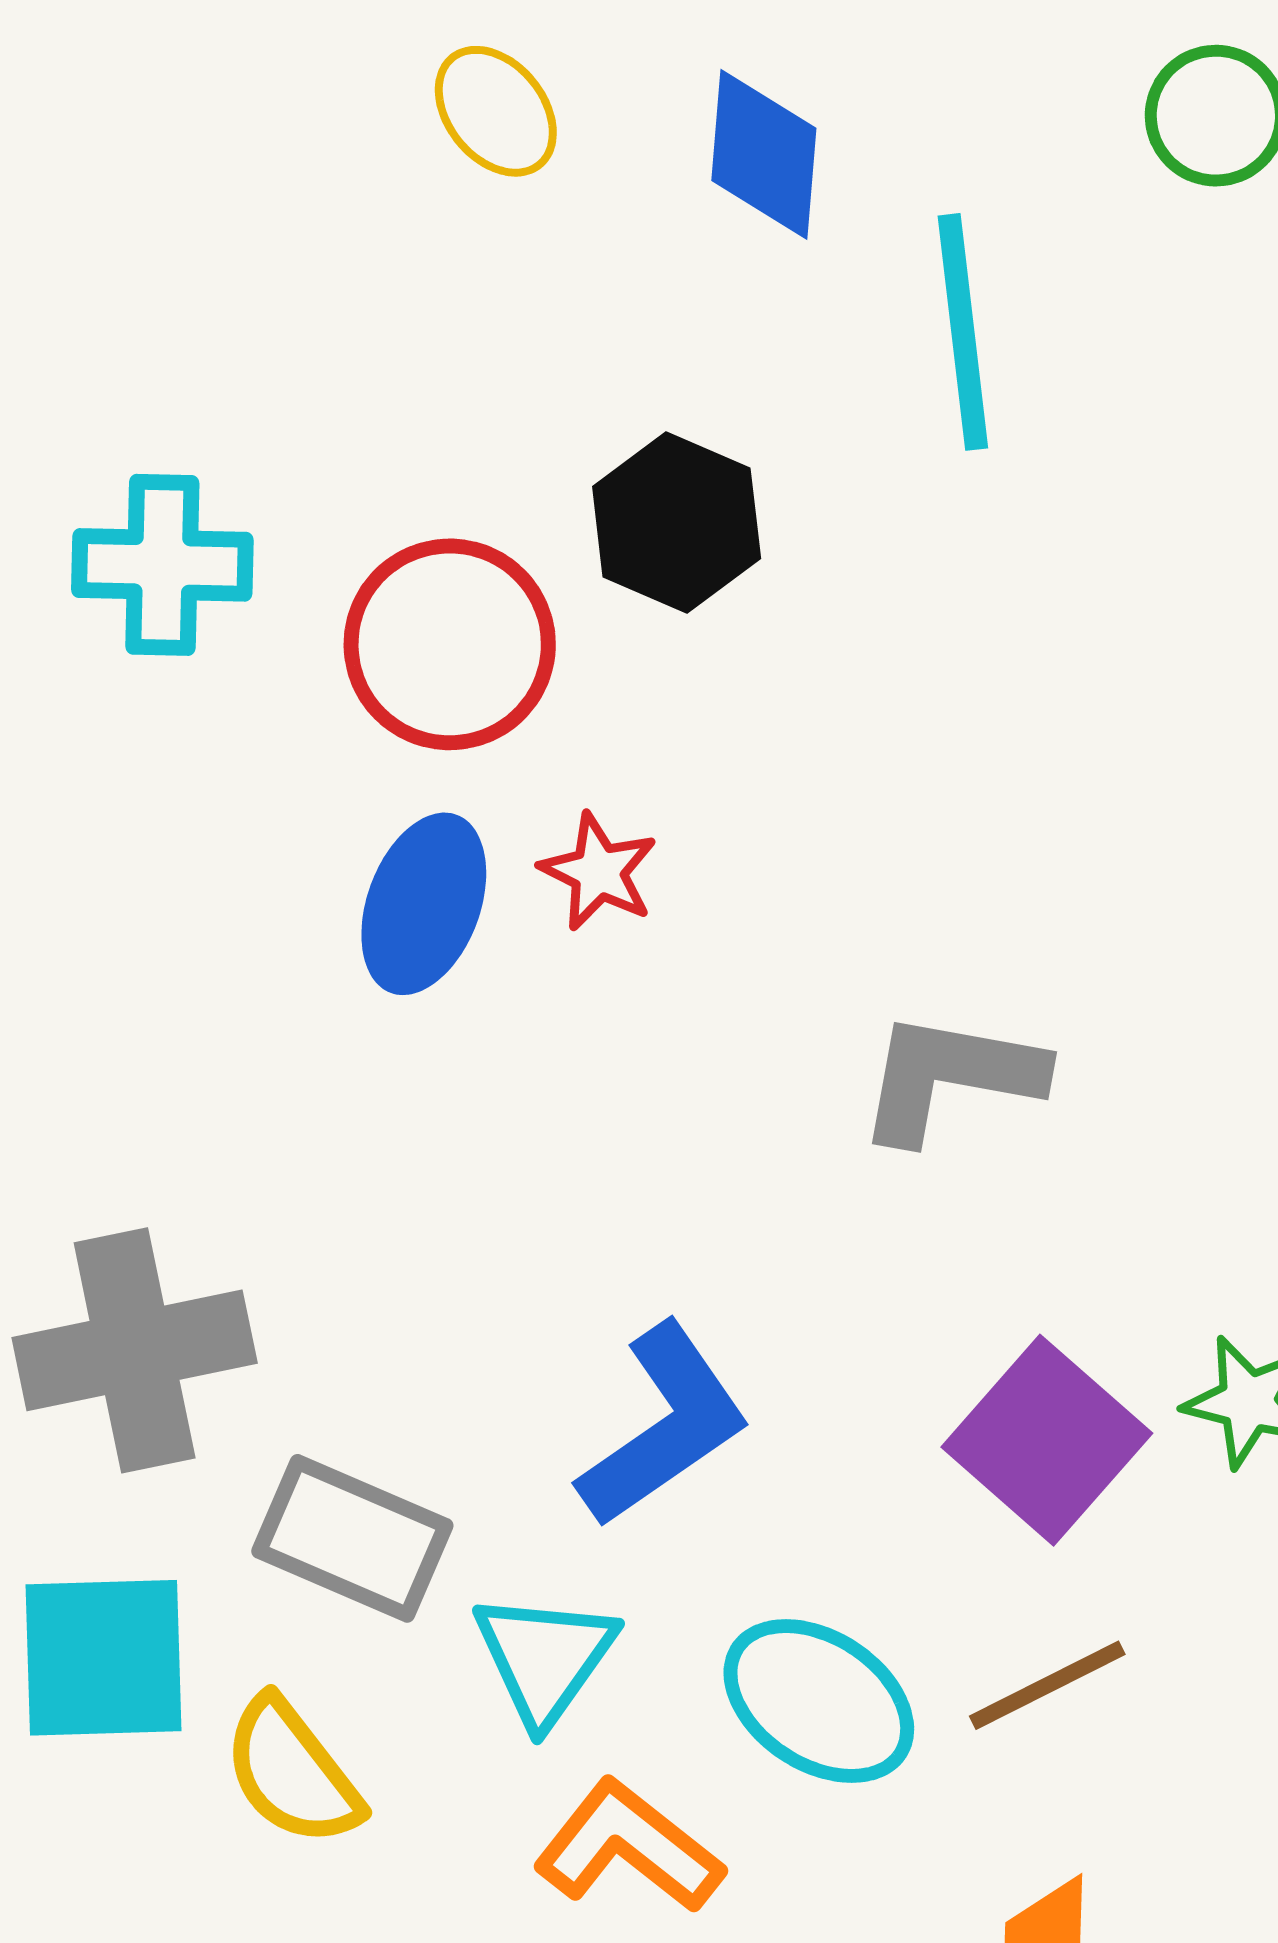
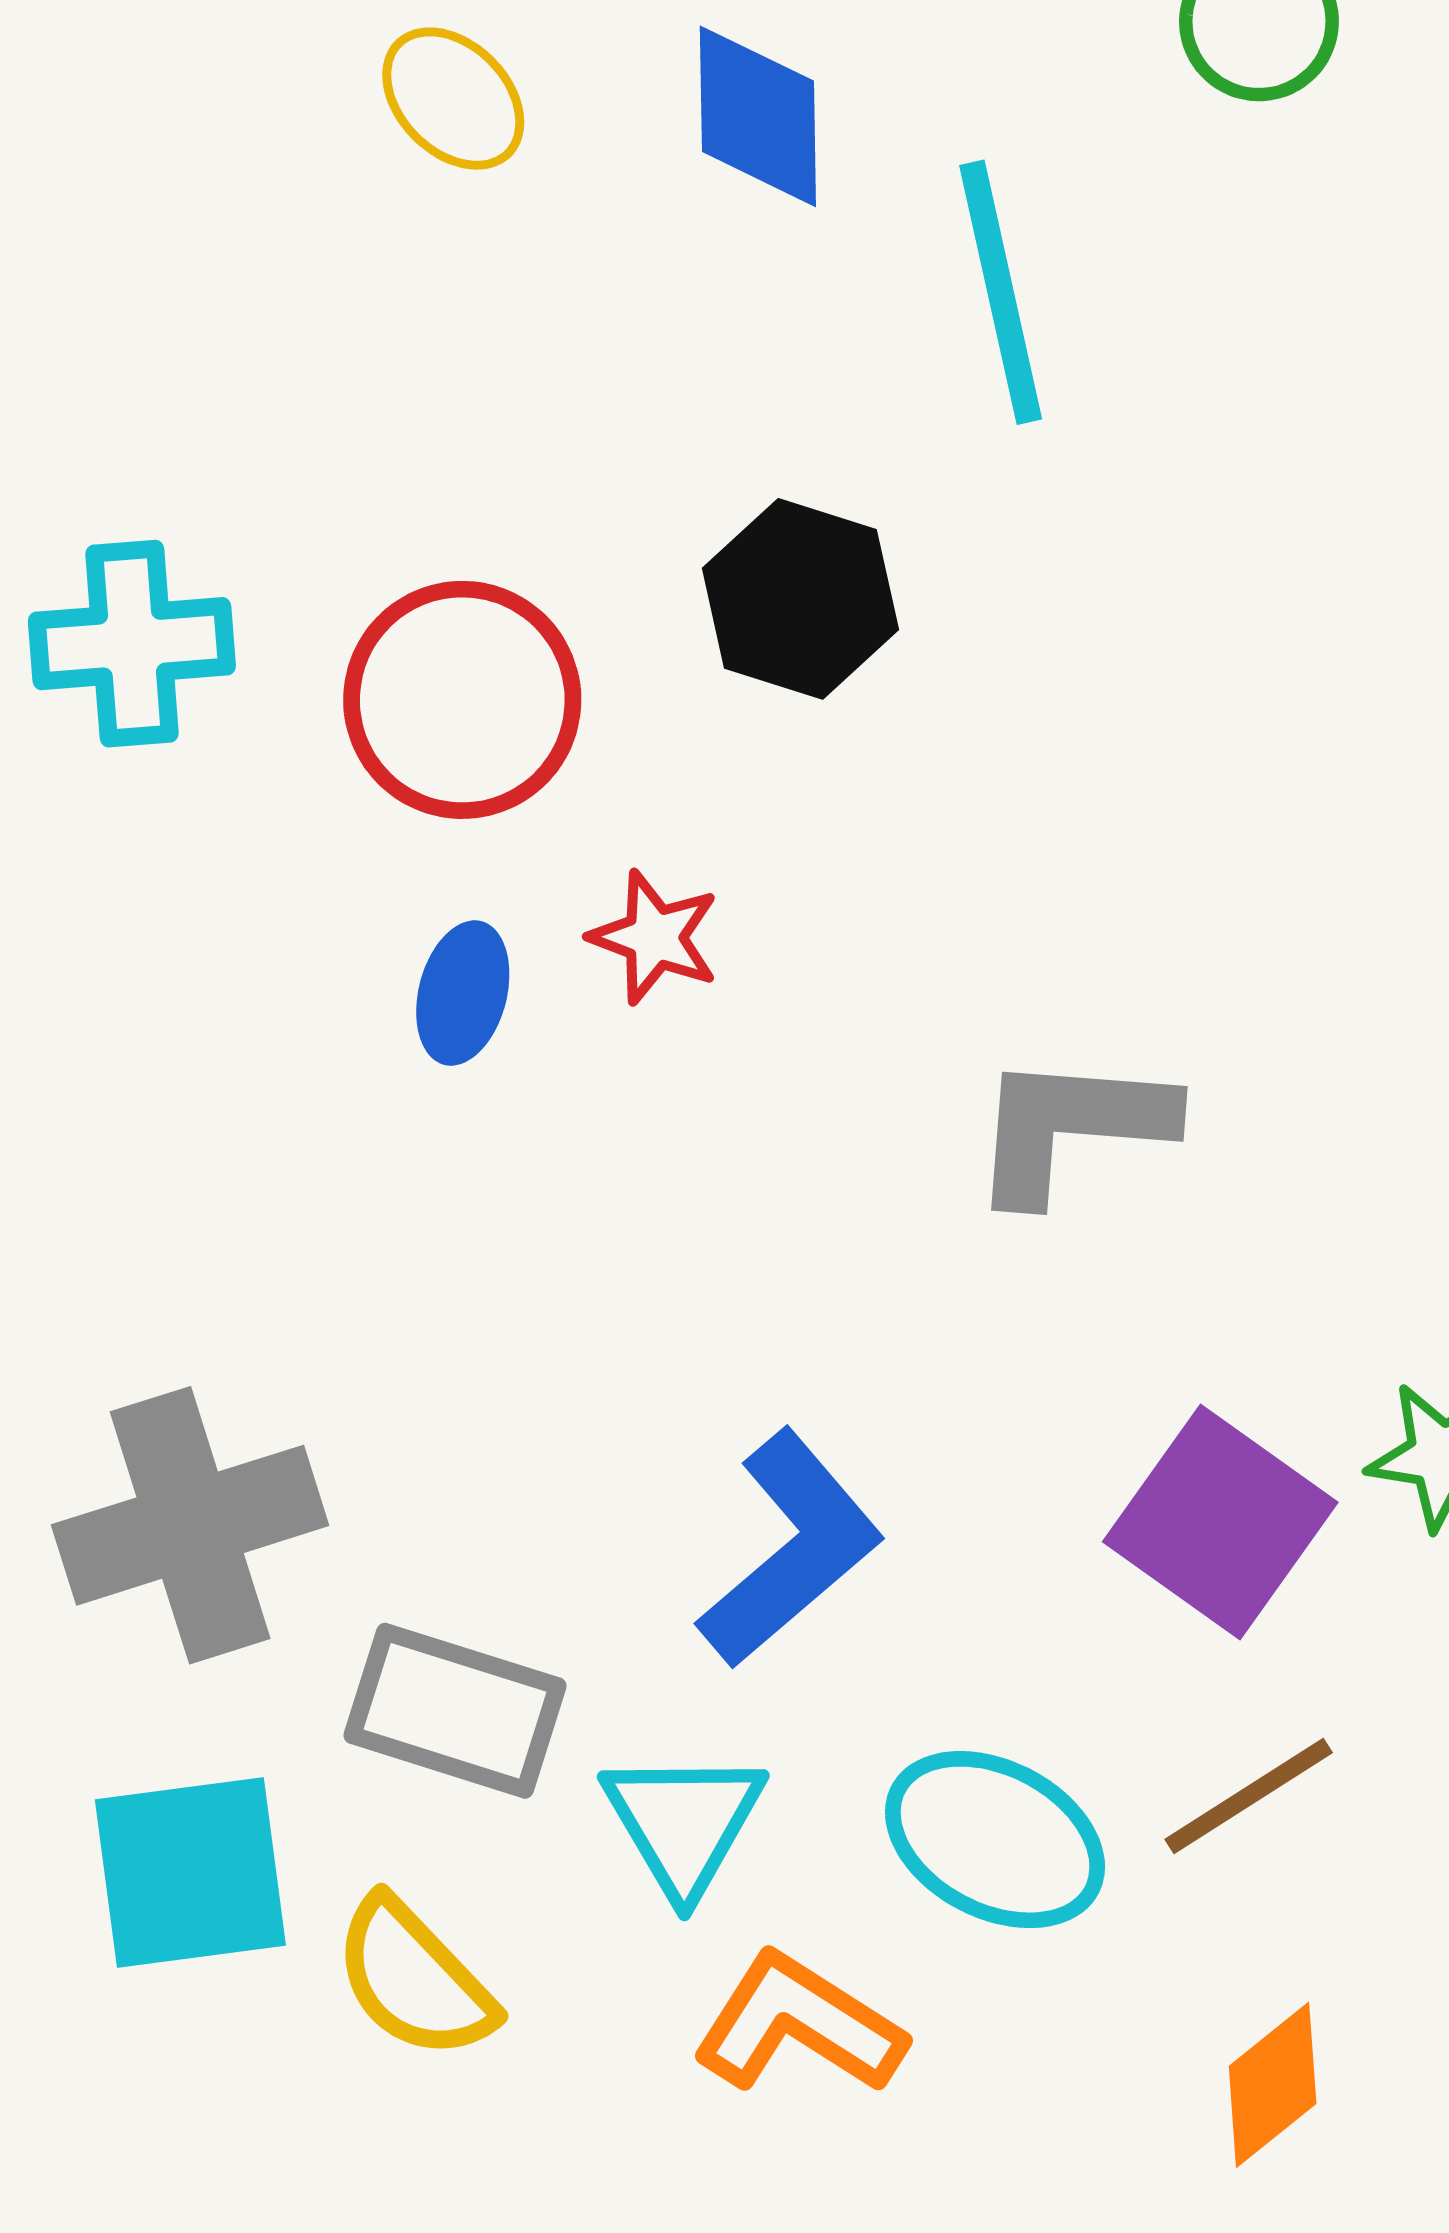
black hexagon: (677, 522) -> (800, 599), moved
blue ellipse: (424, 904) -> (463, 993), size x0.7

